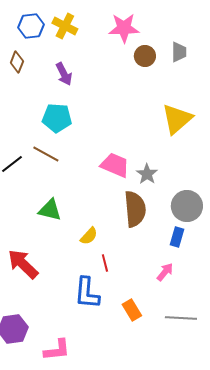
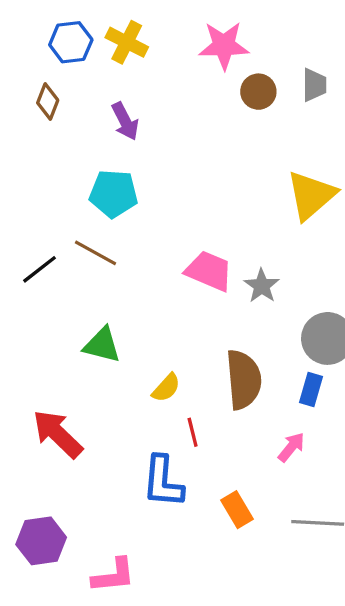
brown semicircle: (135, 209) -> (244, 380), moved

